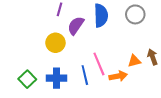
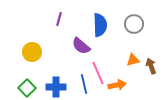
purple semicircle: (76, 26) -> (81, 46), moved, turned -84
yellow circle: (55, 43) -> (32, 52), moved
orange triangle: (134, 61) -> (133, 60), moved

